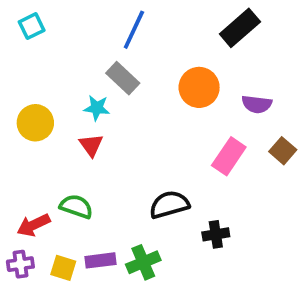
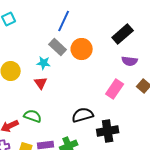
black rectangle: (240, 28) -> (123, 34), moved
orange circle: (199, 87) -> (82, 49), moved
black cross: (216, 234) -> (108, 131), size x1.5

